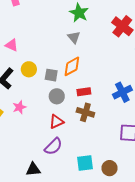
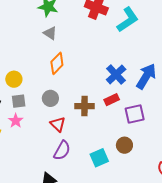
gray square: (51, 75) -> (19, 101), moved
red rectangle: (84, 92) -> (112, 100), moved
red triangle: (57, 122) -> (58, 124), turned -35
brown circle: (109, 168) -> (124, 145), moved

